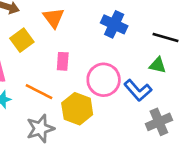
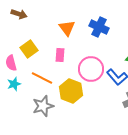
orange triangle: (53, 18) -> (67, 28), moved
yellow square: (22, 40) -> (29, 49), moved

